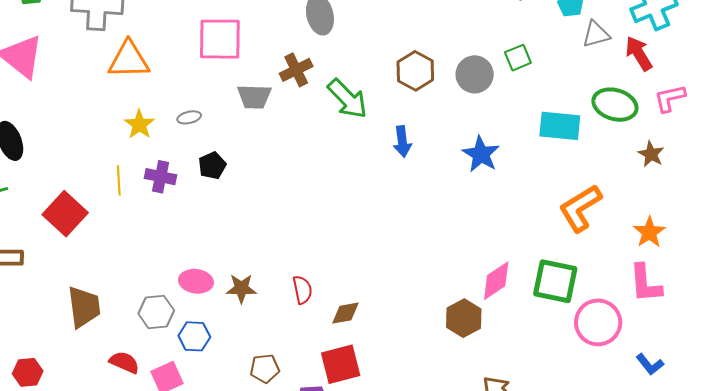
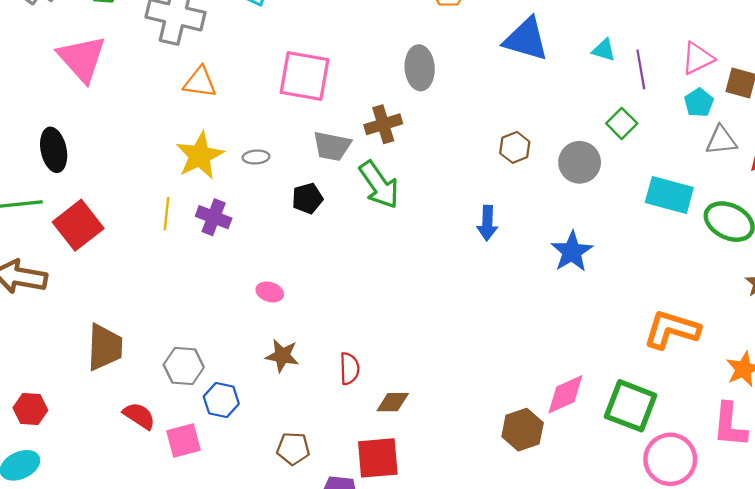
green square: (518, 58) -> (622, 123), moved, turned -32
orange triangle: (129, 60) -> (200, 82), size x0.7
brown hexagon: (415, 71) -> (515, 147), size x0.7
green arrow: (347, 99) -> (379, 185), moved
yellow star: (139, 124) -> (200, 156), size x1.4
cyan rectangle: (560, 126) -> (669, 195), moved
black pentagon: (212, 165) -> (307, 198), moved
orange L-shape: (580, 208) -> (672, 330), turned 39
red square: (65, 214) -> (78, 225), moved
pink ellipse: (196, 281) -> (270, 292), moved, size x0.7

